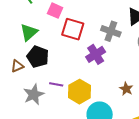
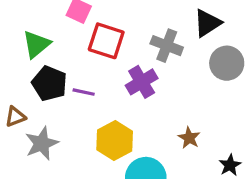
brown triangle: (17, 66) -> (15, 117), moved
purple line: (56, 84) -> (84, 92), moved

